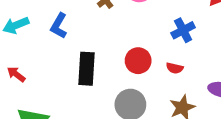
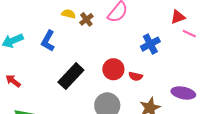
red semicircle: (175, 68) -> (136, 76), moved
black rectangle: (86, 69) -> (71, 76), turned 40

